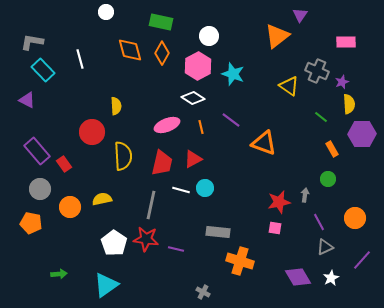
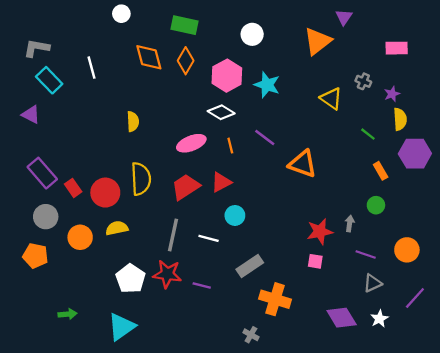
white circle: (209, 36) -> (252, 34), moved
gray cross: (317, 71) -> (363, 81), size x0.6
red circle: (92, 132) -> (105, 193), moved
red trapezoid: (162, 163) -> (186, 187), turned -136
white line: (181, 190) -> (209, 238), moved
purple line: (319, 222) -> (366, 254), turned -42
gray rectangle: (218, 232) -> (250, 266), turned -40
gray cross: (203, 292) -> (251, 335), moved

